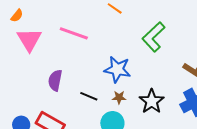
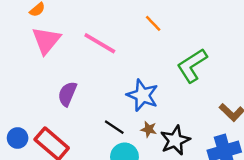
black line: (89, 96) -> (114, 127), moved
brown star: (119, 97) -> (149, 129), moved

